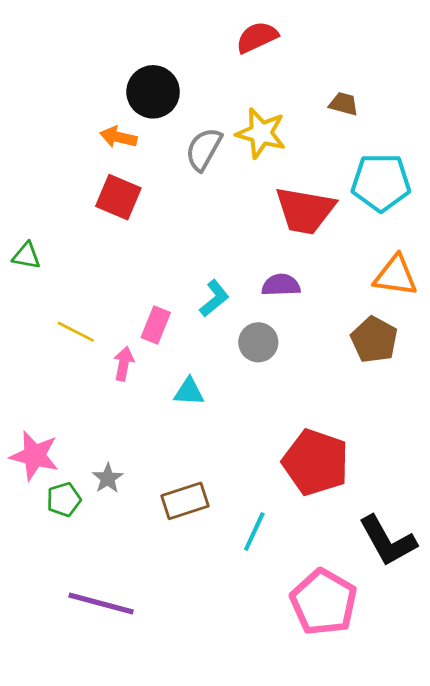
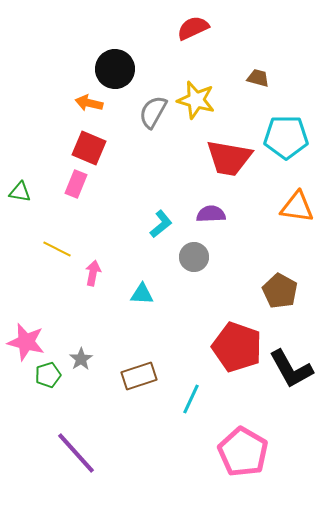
pink rectangle: (156, 325) -> (76, 184), moved
brown pentagon: (374, 340) -> (280, 291), moved
black L-shape: (388, 541) -> (291, 369), moved
purple line: (101, 603) -> (76, 453), turned 33

